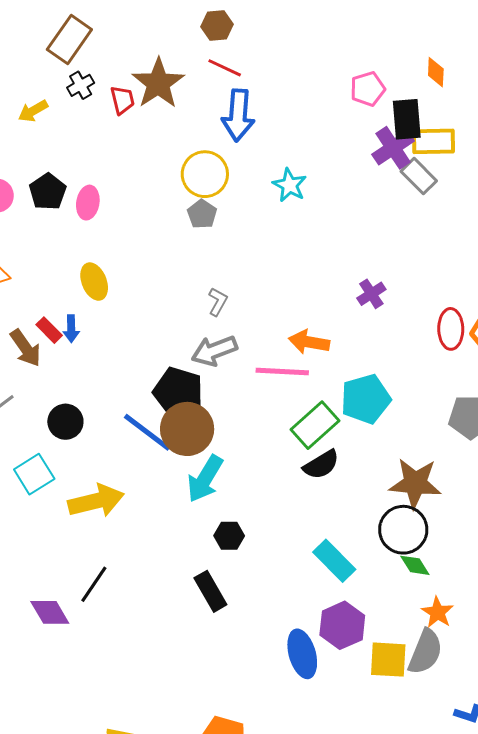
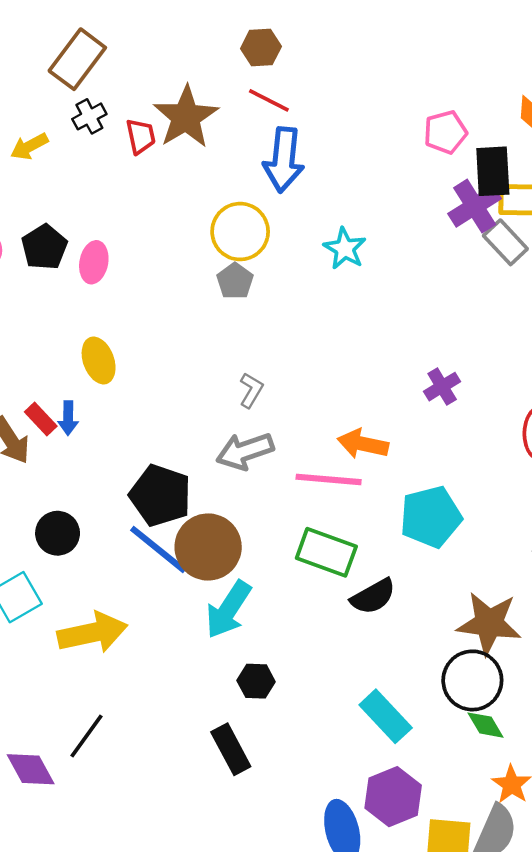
black pentagon: (178, 392) -> (160, 495), moved
green rectangle: (315, 425) -> (326, 552), moved, turned 60

